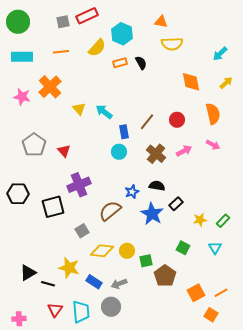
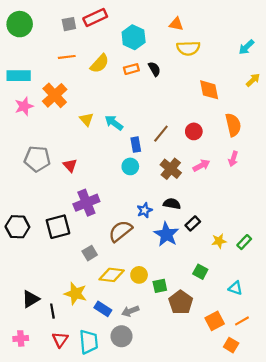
yellow semicircle: (97, 48) -> (100, 64), moved
cyan arrow: (220, 54) -> (246, 47), moved
cyan rectangle: (22, 57) -> (19, 76), moved
yellow arrow: (226, 83) -> (253, 80), moved
pink star: (22, 97) -> (24, 106), turned -30
gray pentagon: (34, 145) -> (37, 159), turned -30
pink arrow: (213, 145) -> (233, 159), turned 80
black hexagon: (18, 194) -> (17, 227), moved
cyan triangle: (215, 248) -> (235, 288), moved, turned -40
black line: (48, 284) -> (52, 311), turned 64
pink cross: (19, 319) -> (21, 338), moved

